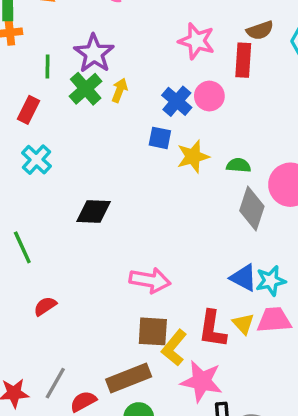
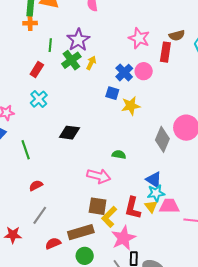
green semicircle: (239, 165) -> (119, 155), moved
cyan star: (271, 281) -> (156, 193), moved
pink star: (202, 381) -> (123, 238), turned 30
gray line: (55, 383) -> (40, 215), moved

